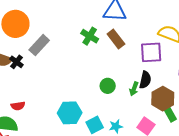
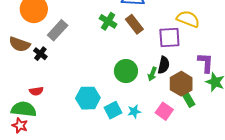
black cross: (16, 62) -> (40, 54), moved
green circle: (108, 86) -> (126, 71), size x1.5

